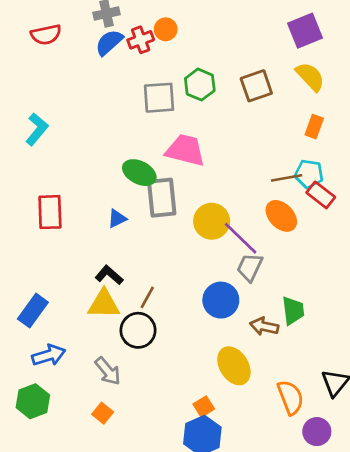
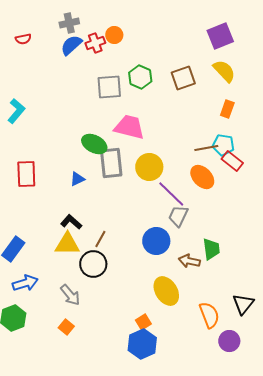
red semicircle: (46, 35) -> (23, 39), size x0.7
yellow circle: (212, 221) -> (149, 167), moved

